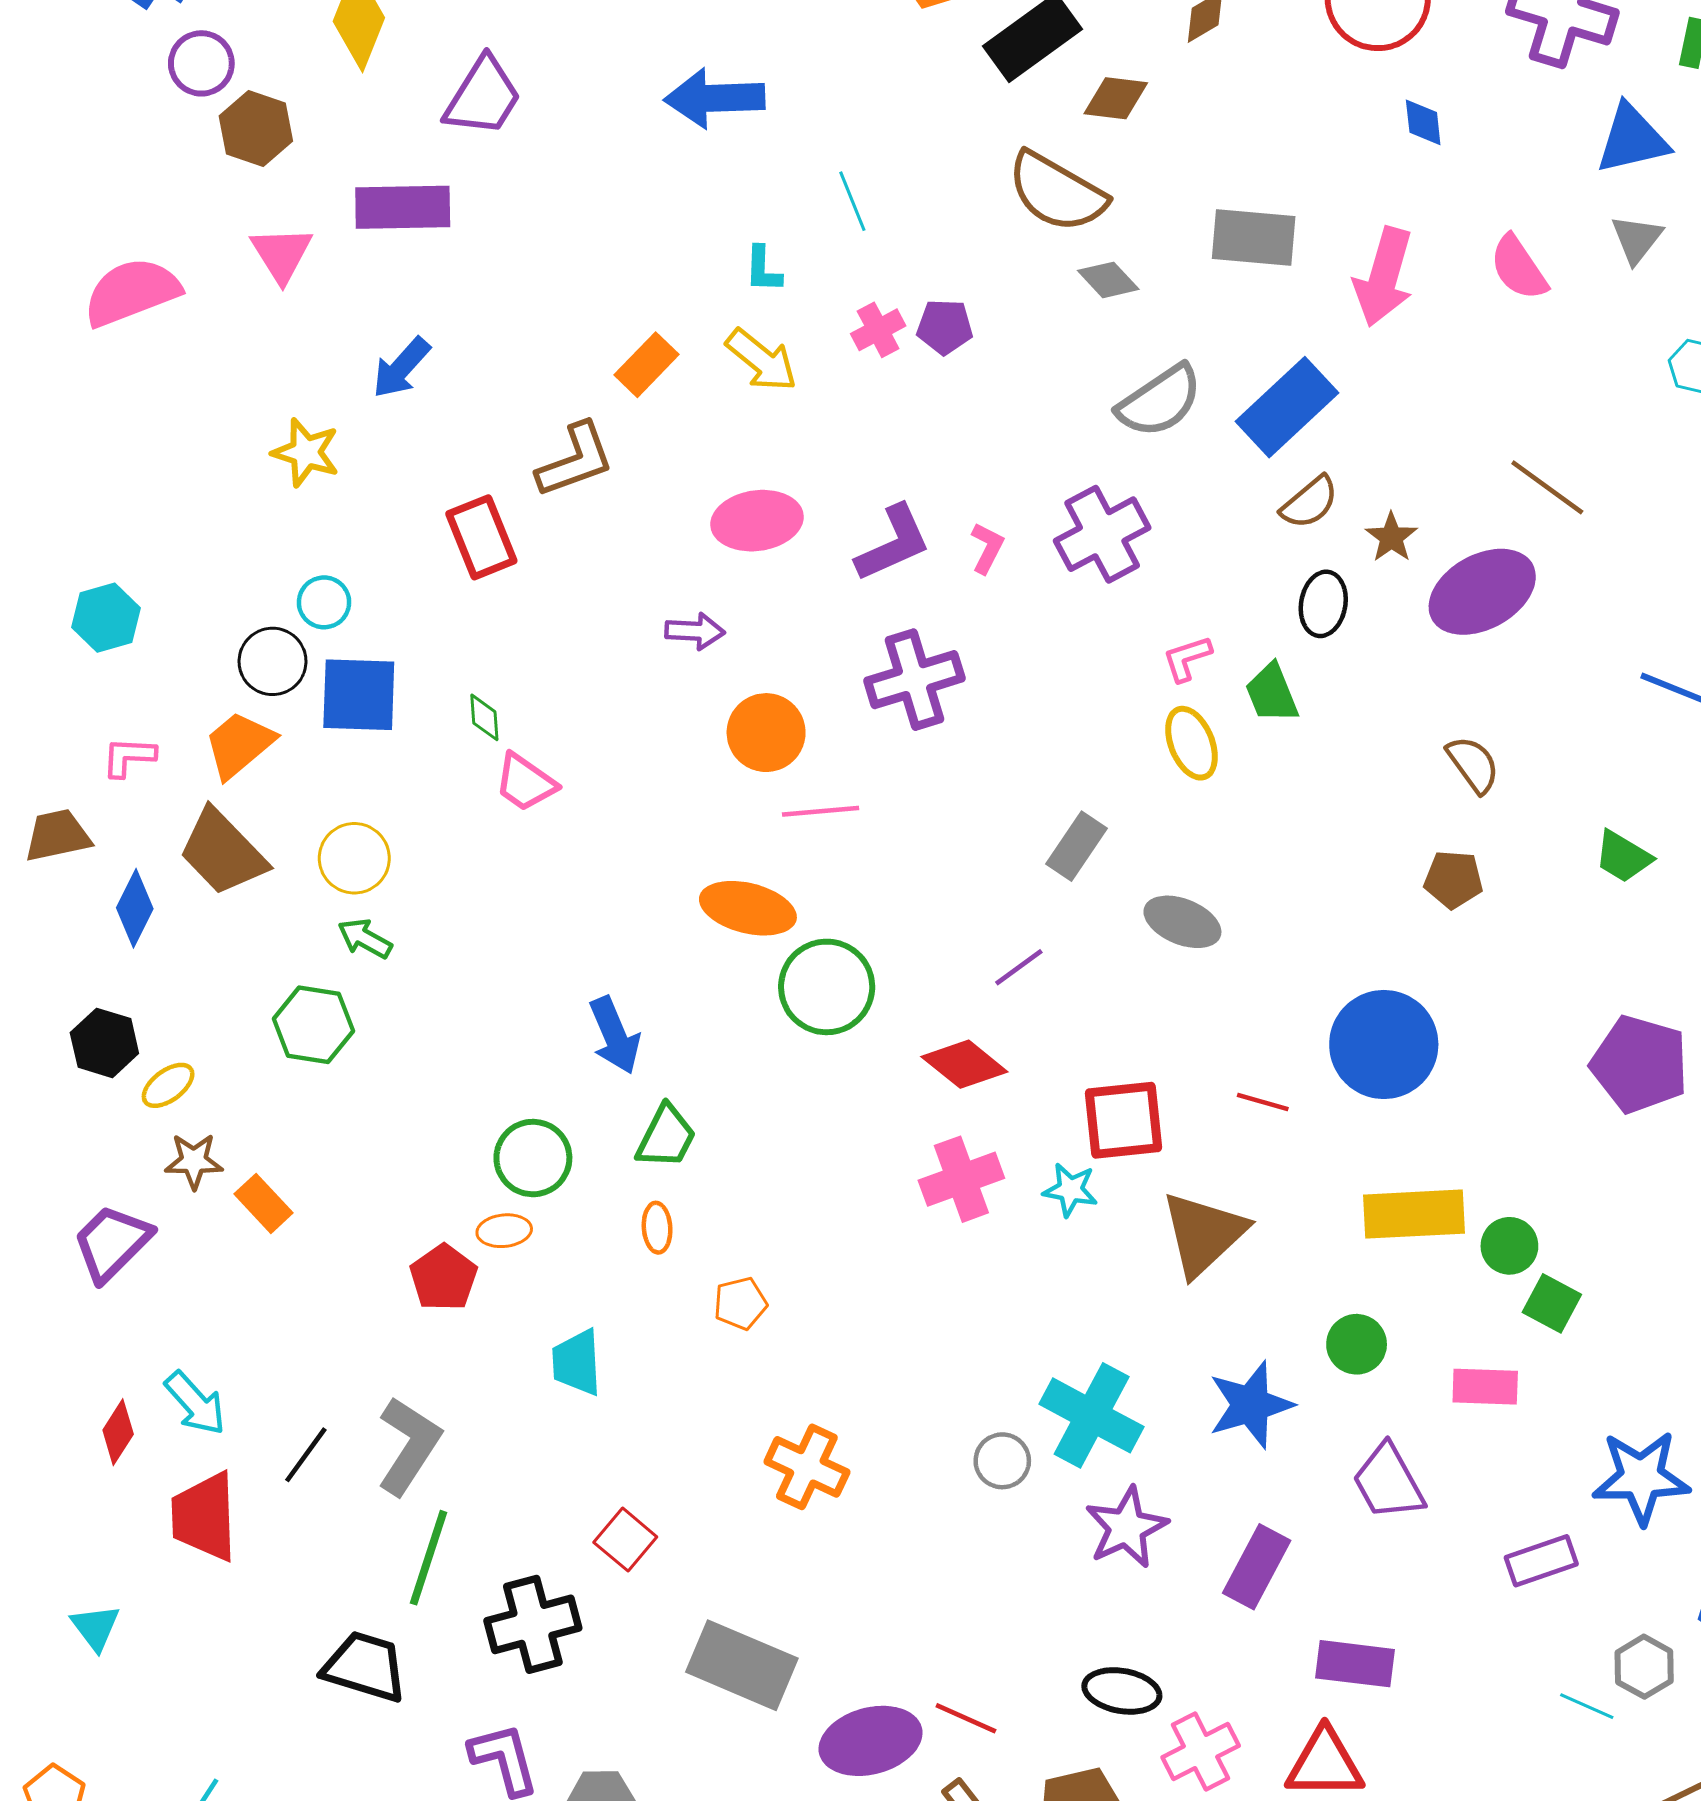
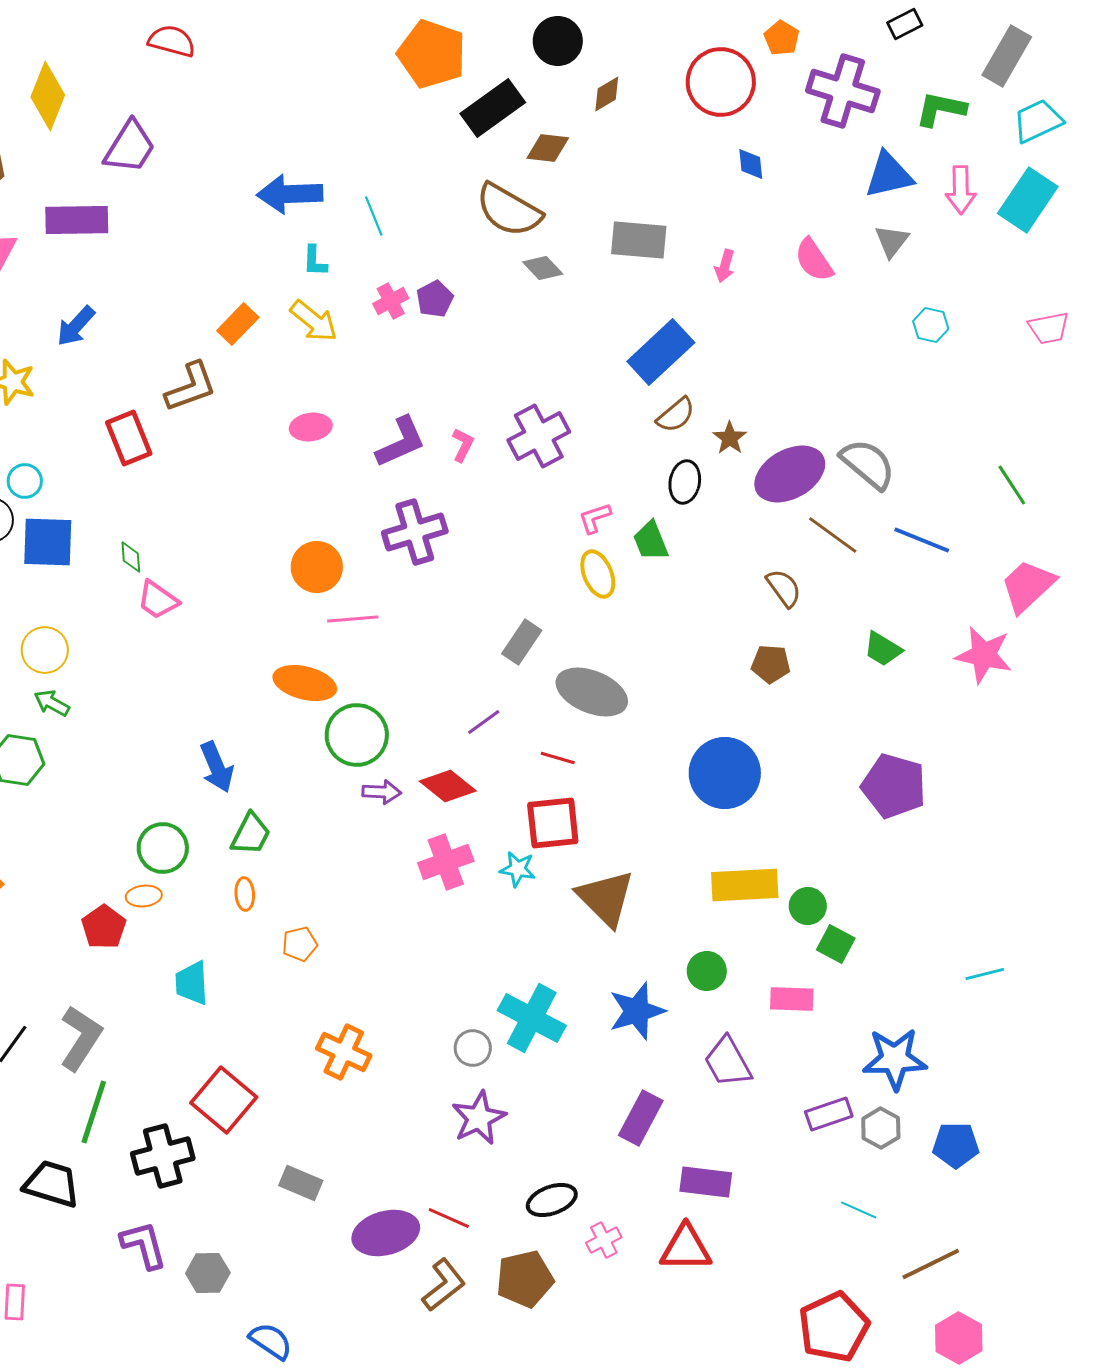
blue arrow: (715, 98) -> (290, 194), moved
pink arrow: (1384, 277) -> (725, 266), size x0.5
purple pentagon: (945, 327) -> (435, 299), turned -30
gray semicircle: (1160, 401) -> (868, 464), moved, turned -106
brown line: (1547, 487) -> (833, 535), moved
pink ellipse: (757, 521) -> (311, 427), size x0.7
purple arrow: (695, 631) -> (382, 792), moved
gray ellipse: (1182, 922) -> (592, 692), size x1.4
red line: (1263, 1102) -> (558, 758), moved
brown triangle: (1204, 1234) -> (606, 898), turned -32
purple star: (1126, 1527) -> (479, 1118), moved
red square: (625, 1540) -> (224, 1100), size x1.6
gray rectangle: (742, 1665) -> (301, 1183), size x0.6
gray hexagon: (1644, 1667) -> (881, 1128), moved
black ellipse: (1122, 1691) -> (552, 1200), turned -30
pink cross: (1201, 1752) -> (604, 1240), size x0.7

